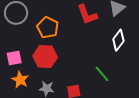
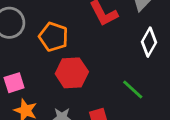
red hexagon: (45, 57) -> (72, 73), moved

